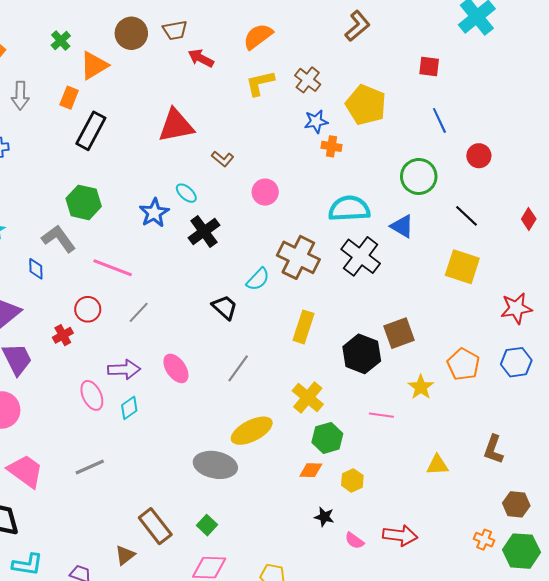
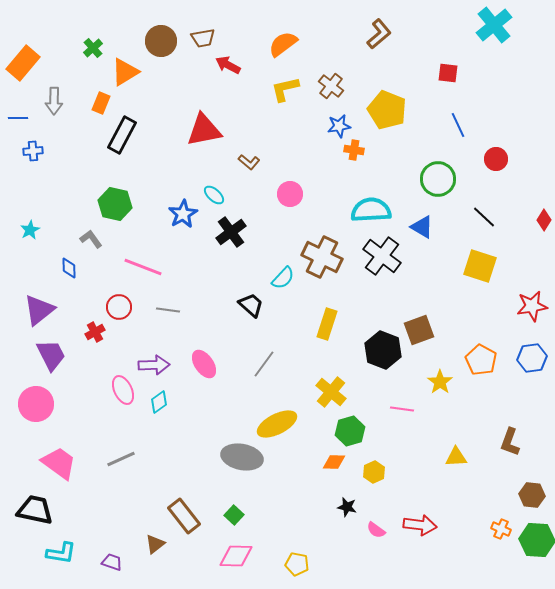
gray L-shape: (59, 239) -> (91, 239), size x0.7
gray line: (139, 312) -> (168, 310), turned 55

